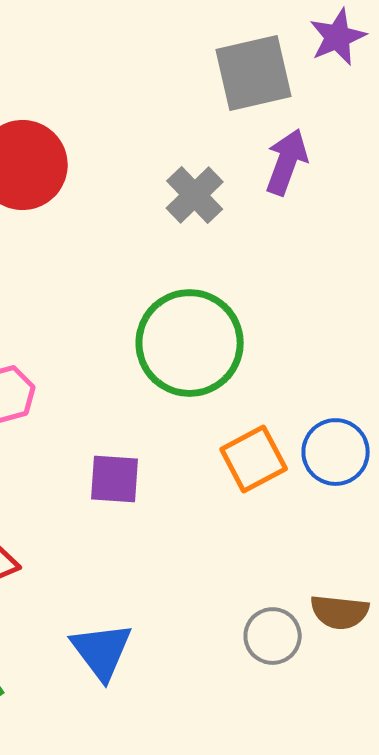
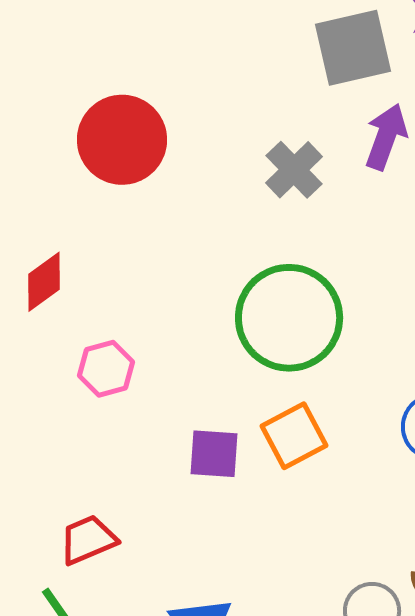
orange square: (254, 459) -> (294, 436), moved

